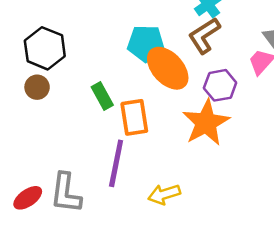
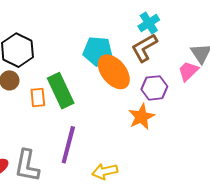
green rectangle: (102, 96) -> (61, 91), size x1.6
orange rectangle: (134, 117) -> (38, 97), moved, size x0.7
orange star: (206, 123) -> (141, 117), size x0.7

